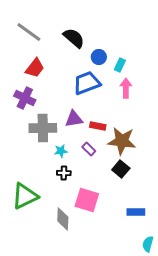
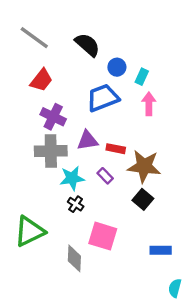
purple cross: (25, 98) -> (53, 117), moved
cyan star: (61, 151) -> (72, 178), size x1.5
black cross: (64, 173) -> (76, 204), turned 32

